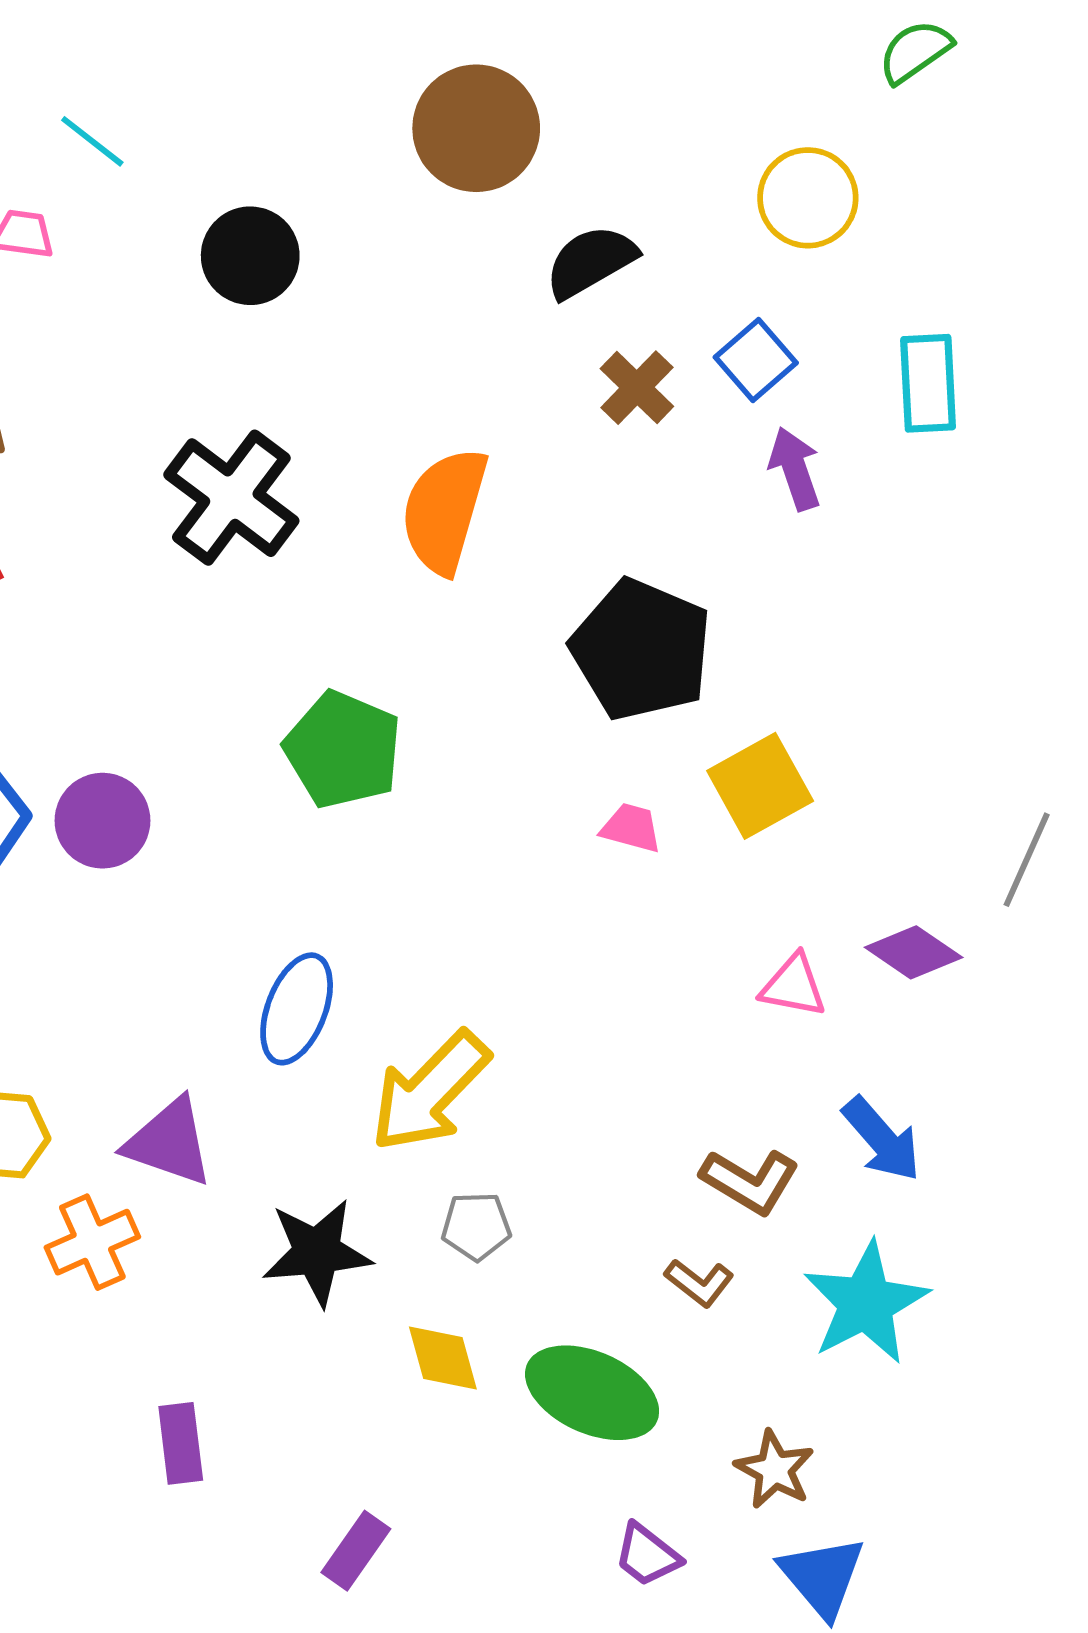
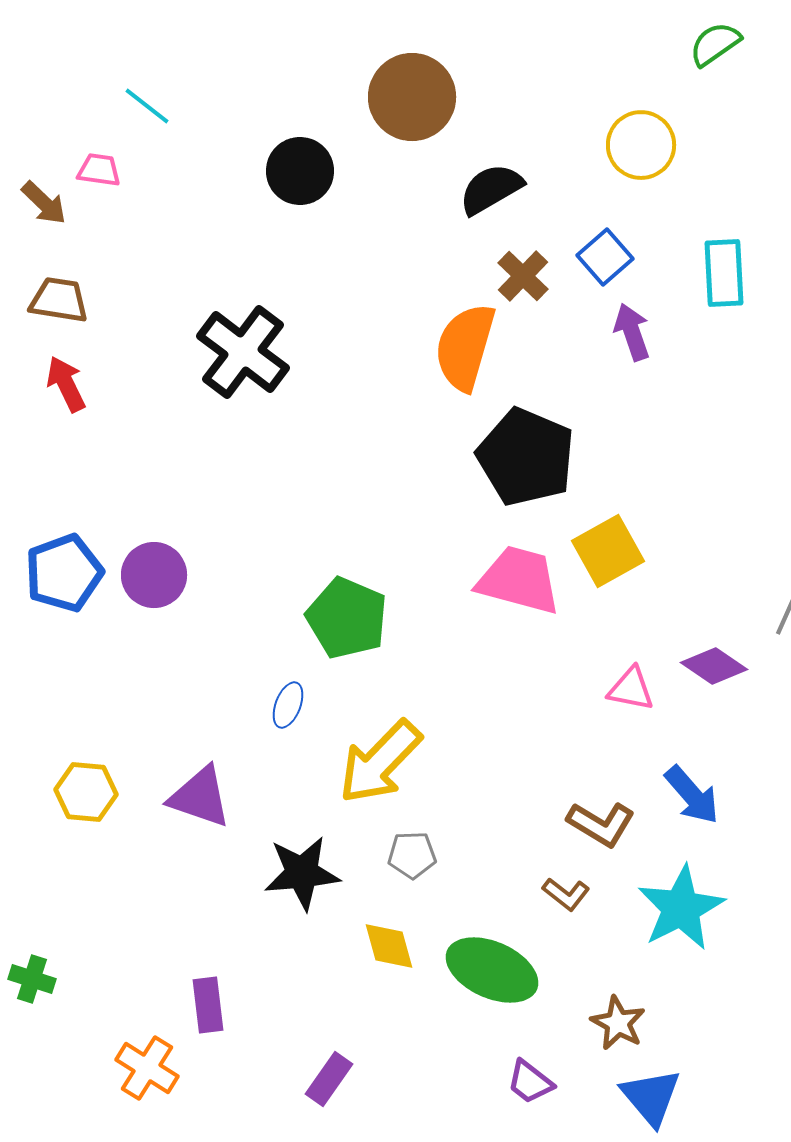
black circle: (250, 256) -> (300, 171), moved
orange semicircle: (444, 511) -> (465, 347), moved
green pentagon: (343, 750) -> (347, 618), moved
pink trapezoid: (631, 828) -> (519, 580), size x2.0
blue ellipse: (297, 1009) -> (288, 705), size x0.6
orange cross: (92, 1242) -> (147, 1068), moved, turned -34

